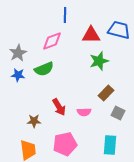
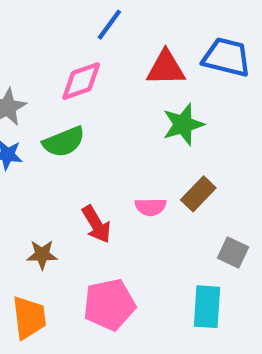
blue line: (65, 15) -> (109, 25), turned 35
pink semicircle: (84, 112) -> (151, 207), moved
gray square: (118, 113) -> (233, 252), moved

